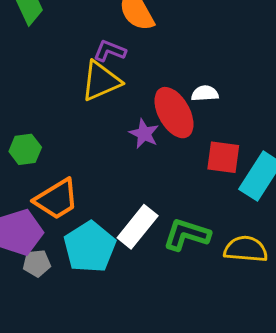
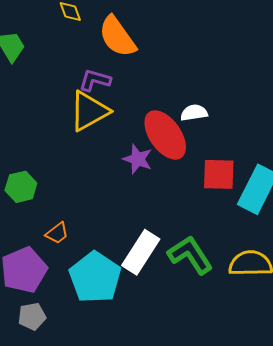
orange trapezoid: (56, 199) -> (57, 233), size x0.5
green L-shape: (187, 234) -> (190, 255), turned 45
gray pentagon: (37, 263) -> (32, 316), moved

